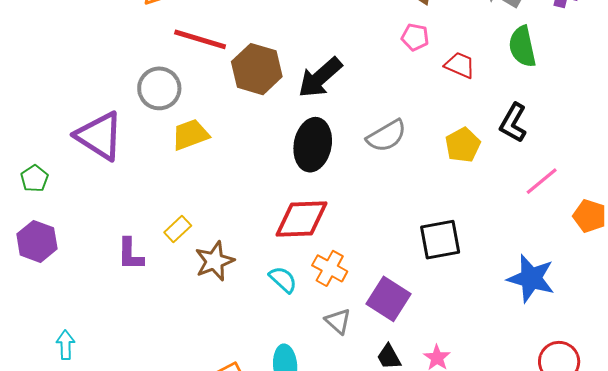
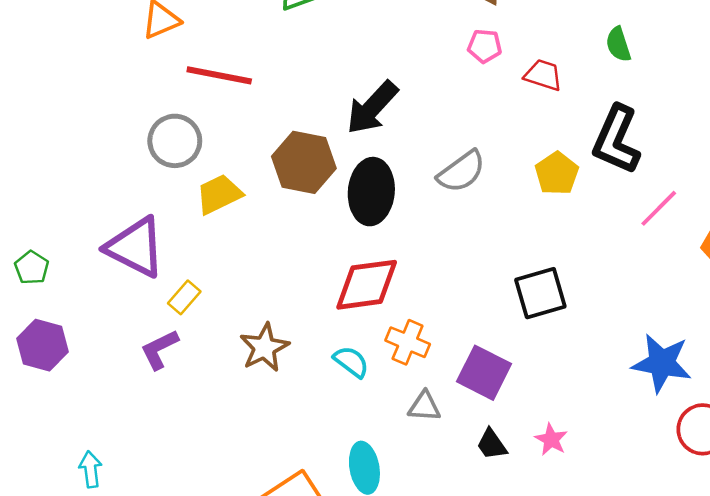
green semicircle: (522, 47) -> (618, 44), size x0.7
brown hexagon: (257, 69) -> (304, 162), moved
black L-shape: (513, 123) -> (616, 140), size x1.4
purple triangle: (99, 136) -> (135, 247), moved
yellow rectangle: (178, 229) -> (184, 297), moved
purple L-shape: (130, 254) -> (159, 349), turned 69
blue star: (531, 278) -> (662, 363), moved
gray triangle: (338, 321) -> (424, 406), turned -32

